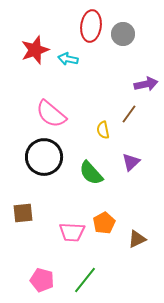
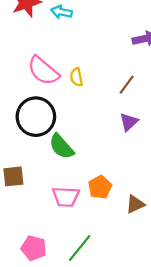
brown line: (129, 114) -> (127, 85), moved
yellow semicircle: (103, 130) -> (76, 77), moved
green semicircle: (91, 173) -> (61, 147), moved

